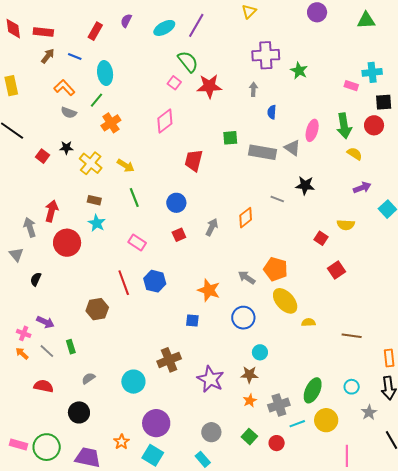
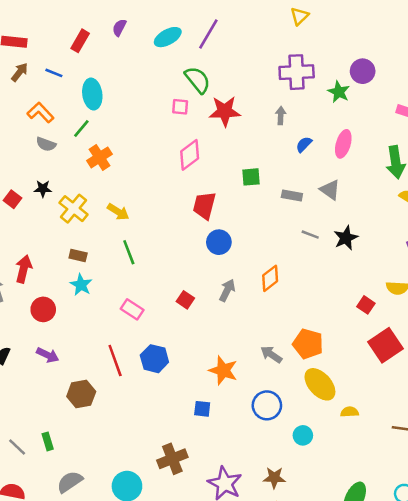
yellow triangle: (249, 11) -> (300, 16), moved
purple circle: (317, 12) -> (363, 71), moved
pink square: (174, 83) -> (180, 107), turned -32
blue semicircle: (272, 112) -> (304, 144), turned 40
pink diamond: (165, 121) -> (190, 155), moved
pink ellipse: (312, 130) -> (343, 144), moved
gray rectangle: (262, 152) -> (292, 195), size x0.6
black star: (305, 186) -> (346, 238), turned -30
gray line: (277, 199) -> (310, 235), moved
blue circle: (176, 203) -> (219, 242), moved
red square: (179, 235) -> (185, 300), turned -32
red circle: (67, 243) -> (43, 309), size x0.7
red square: (337, 270) -> (385, 345), size x1.5
purple arrow: (45, 322) -> (48, 355), moved
cyan circle: (260, 352) -> (303, 435), moved
gray semicircle: (88, 378) -> (70, 482), size x1.5

